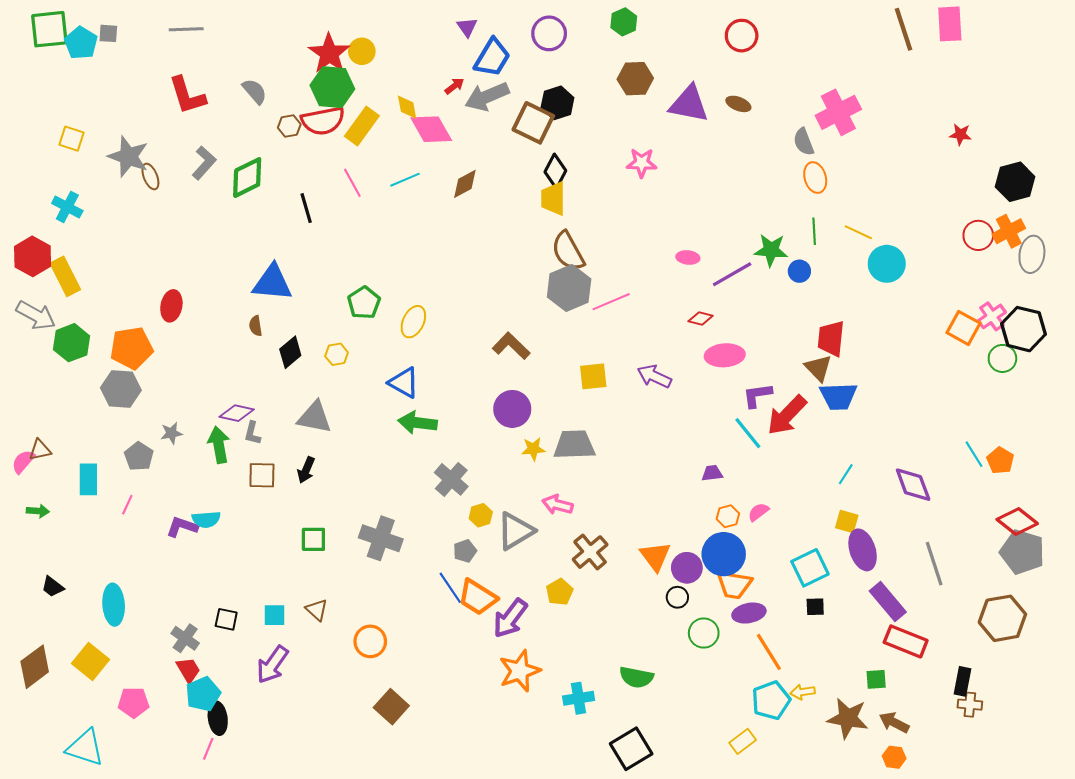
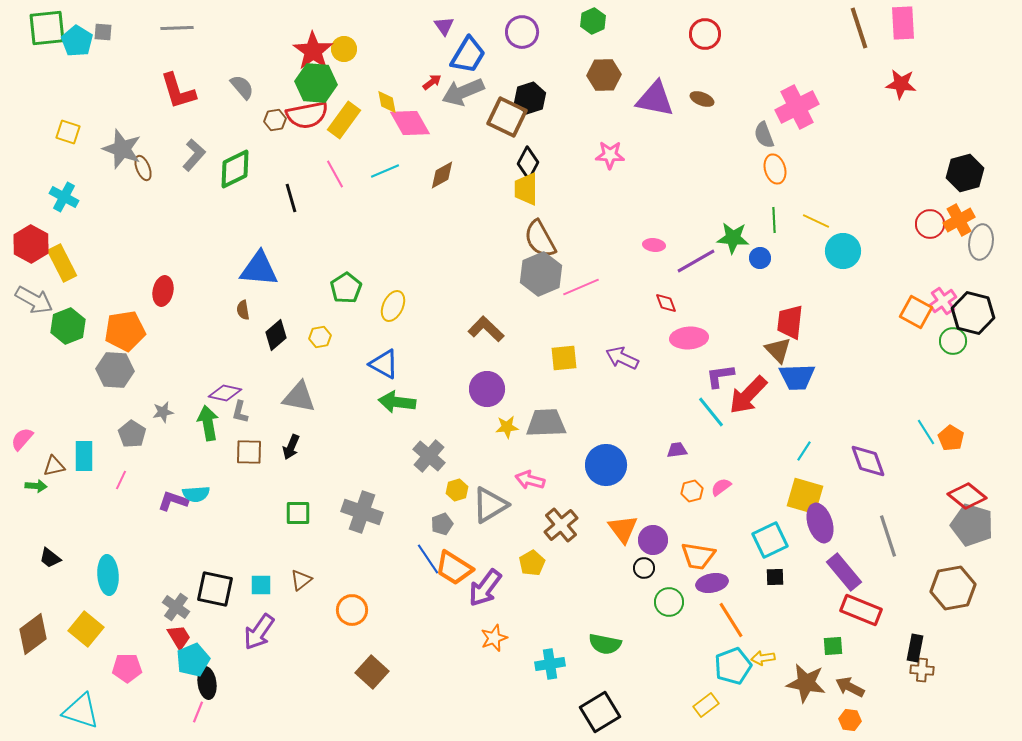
red star: (960, 134) -> (901, 84), moved, size x1.4
red diamond: (701, 318) -> (666, 303), turned 55
brown triangle: (40, 450) -> (54, 466), moved
yellow square: (847, 522) -> (805, 496), size x1.6
blue circle: (724, 554) -> (606, 465), moved
brown triangle: (317, 610) -> (301, 580), turned 40
black square: (226, 619) -> (215, 589), size x1.6
orange star: (520, 671) -> (494, 638), size x0.7

